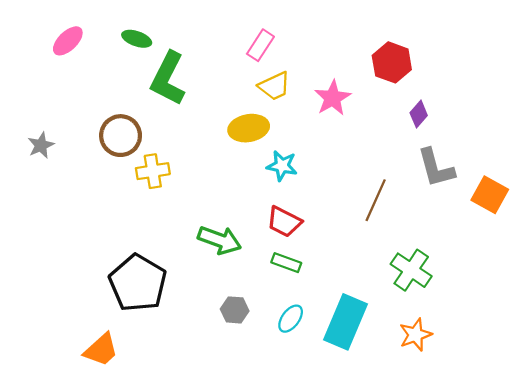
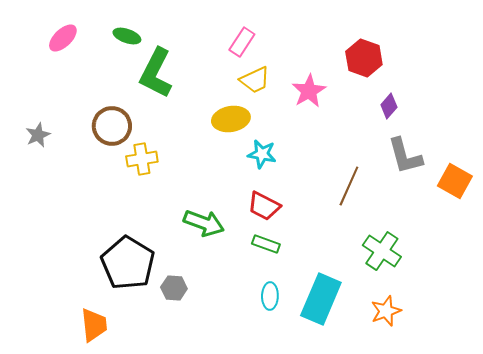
gray hexagon: (235, 310) -> (174, 288), moved
cyan ellipse: (291, 319) -> (270, 296), turned -36
orange trapezoid: (101, 350) -> (94, 325), turned -54

